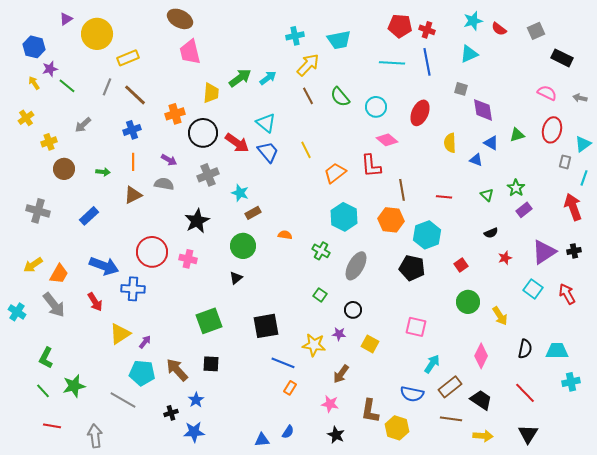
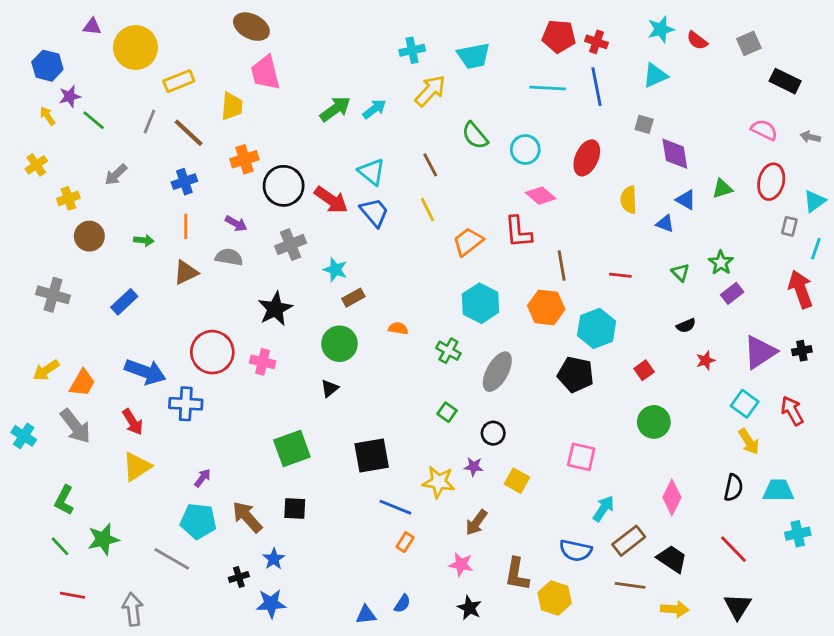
purple triangle: (66, 19) -> (92, 27), turned 40
yellow trapezoid: (211, 93) -> (232, 106), moved
brown line: (308, 96) -> (430, 165), moved
yellow arrow: (500, 316) -> (749, 442), moved
yellow triangle: (120, 334) -> (137, 467), moved

